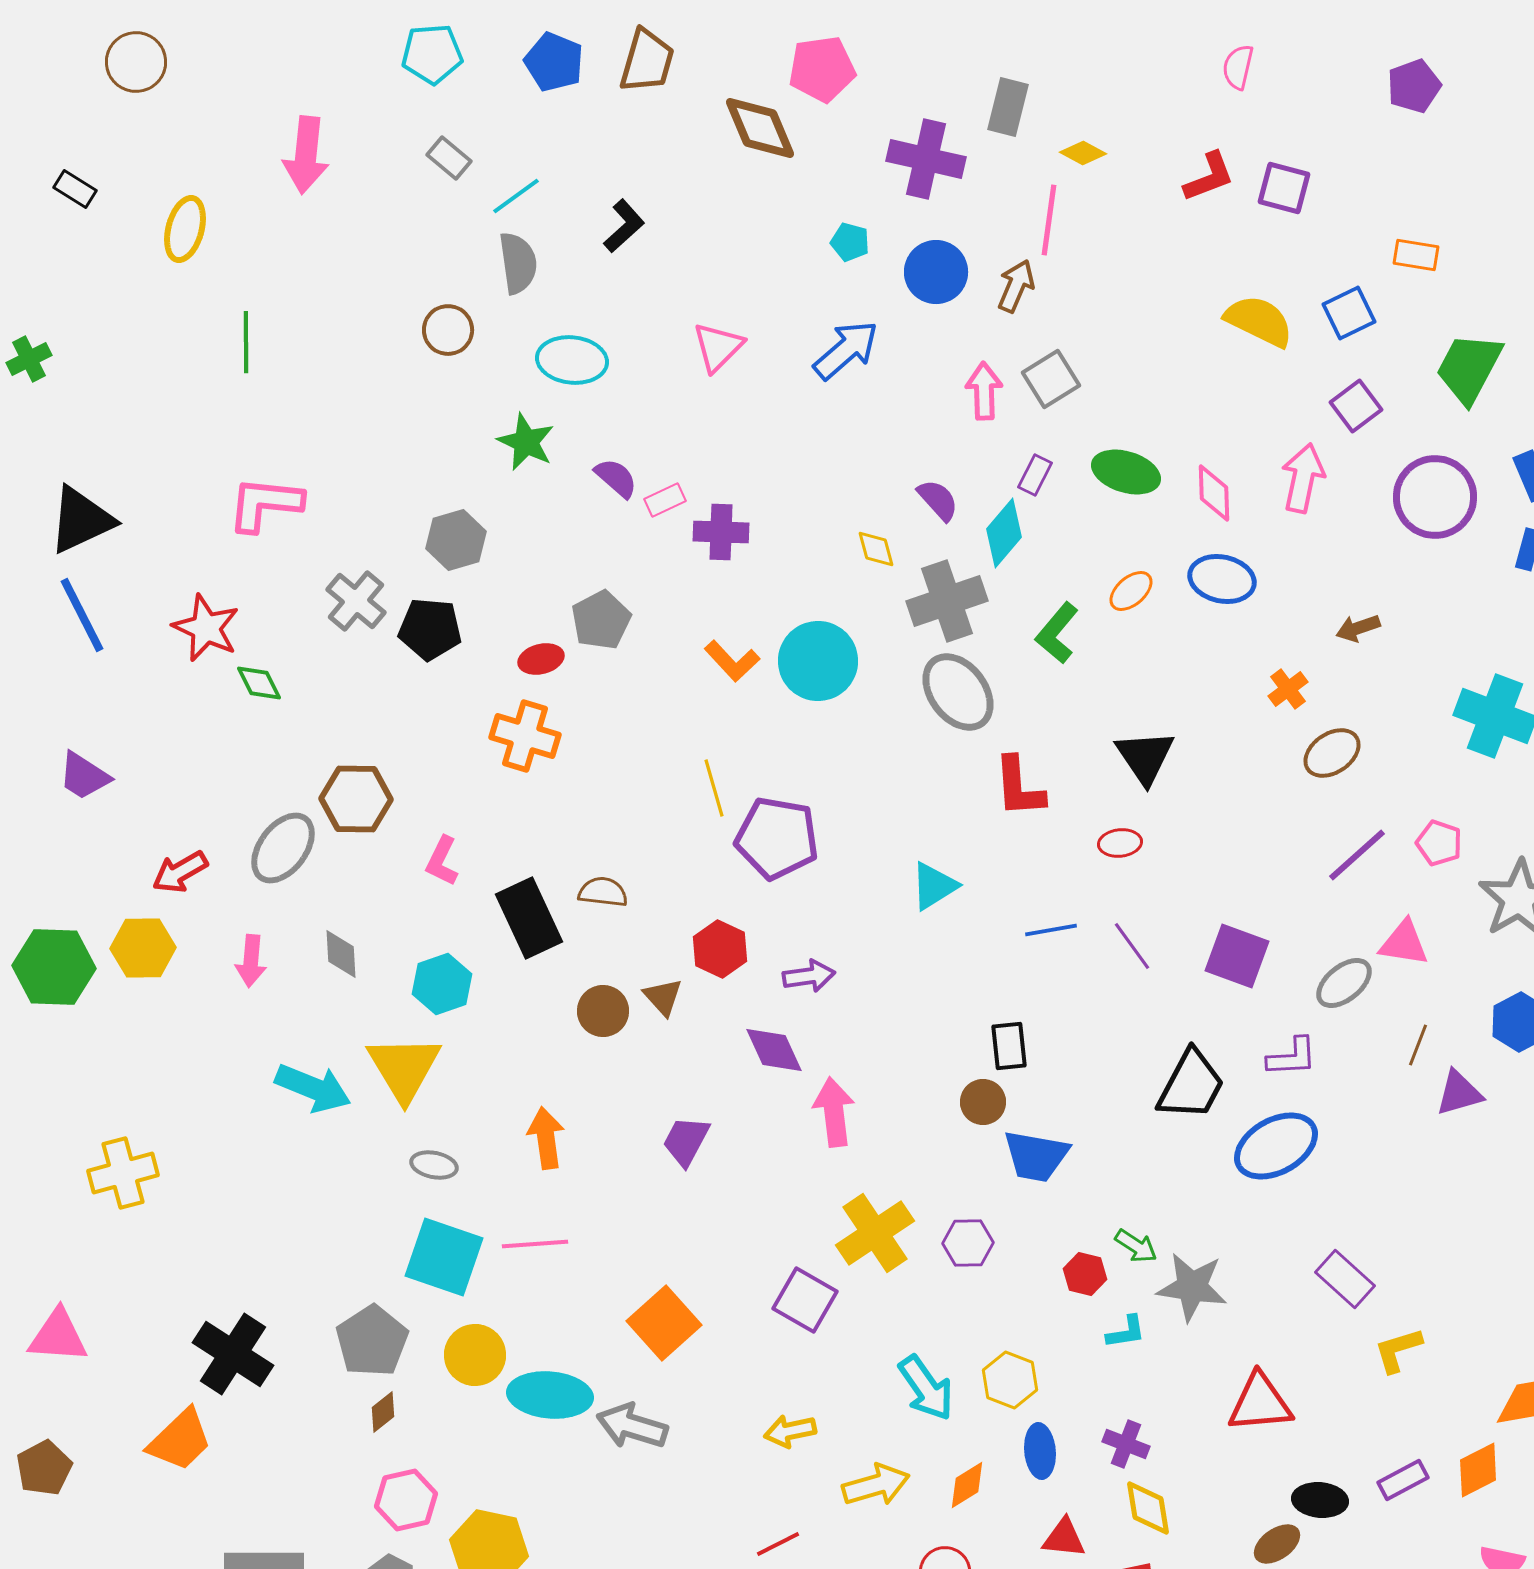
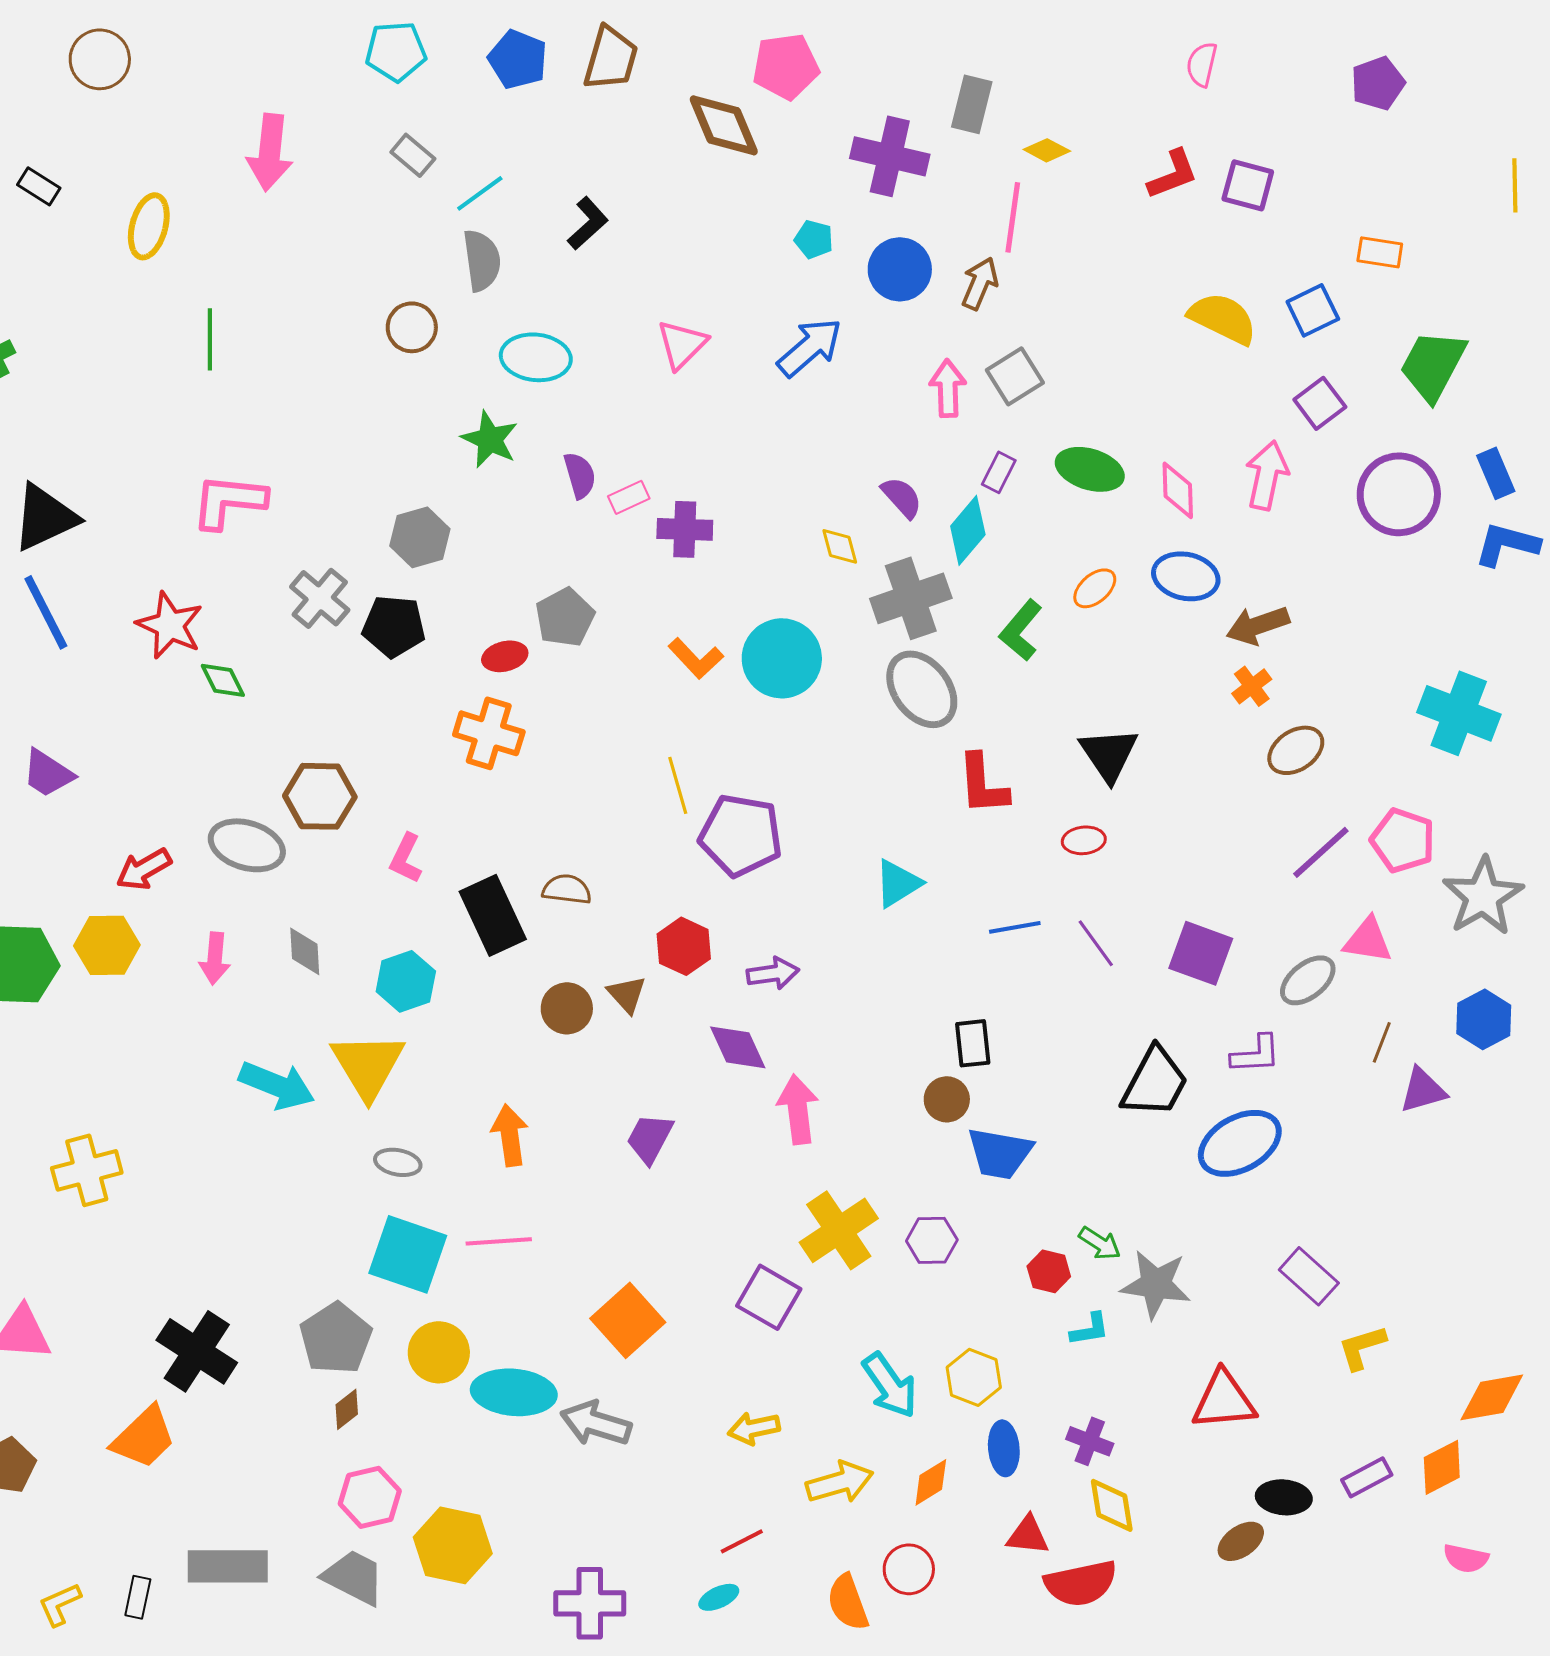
purple semicircle: (616, 478) -> (580, 475), turned 33
brown arrow: (1358, 628) -> (1258, 625), moved, size x1.4
pink pentagon: (1439, 843) -> (1403, 840), size x1.4
gray ellipse: (283, 848) -> (247, 845), turned 70

